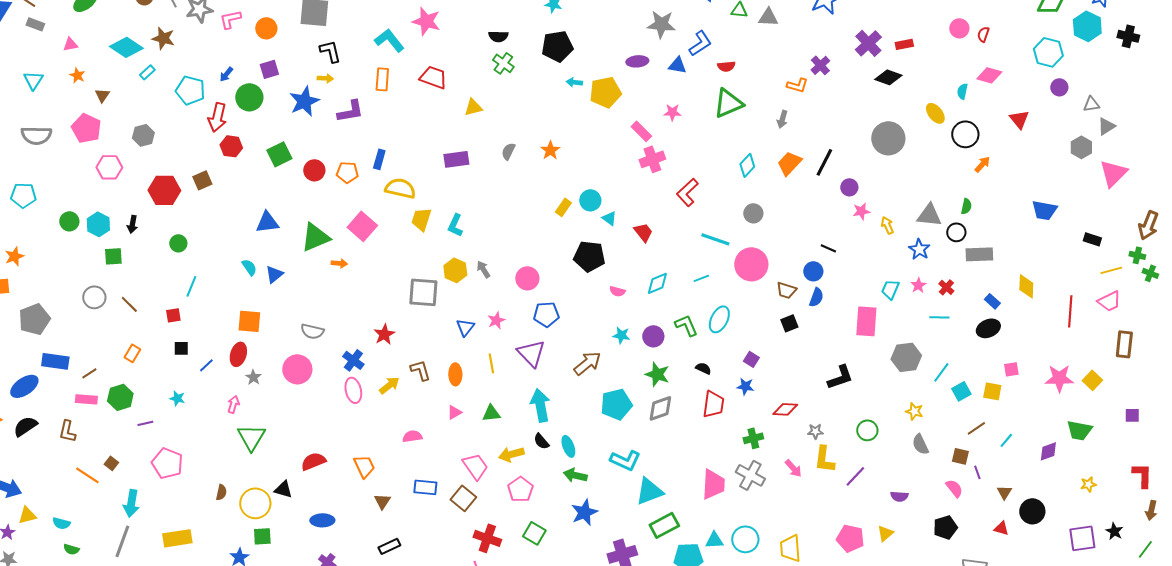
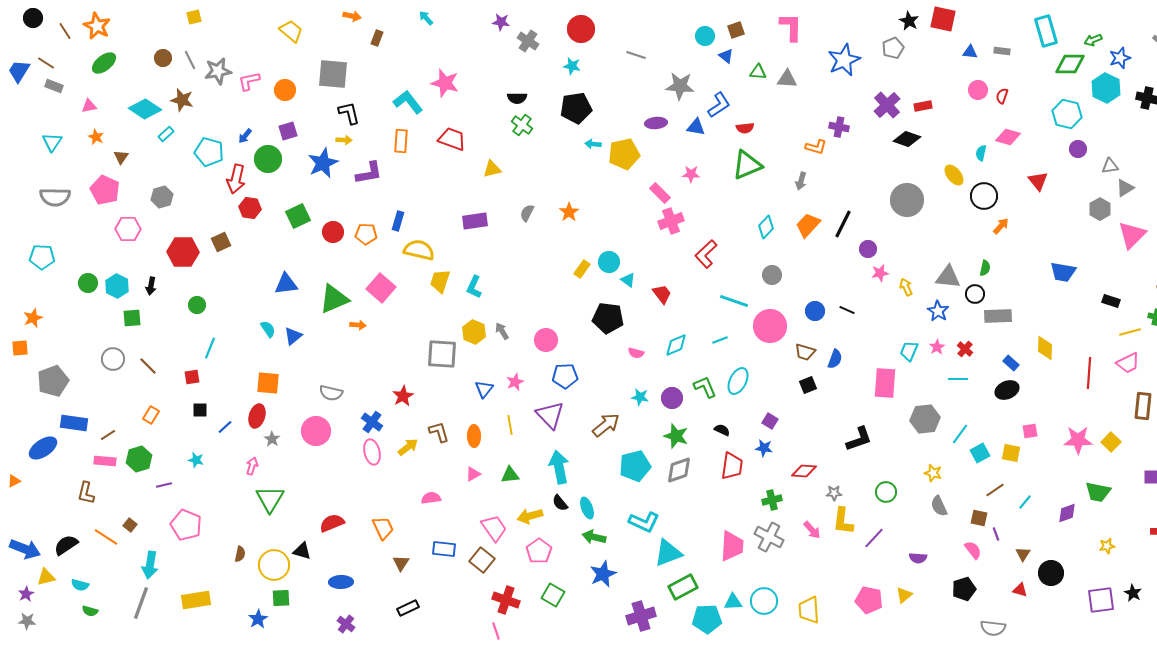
purple cross: (820, 65) -> (839, 127), turned -36
blue circle: (813, 271) -> (815, 311), moved
black semicircle: (25, 426) -> (66, 545), moved

